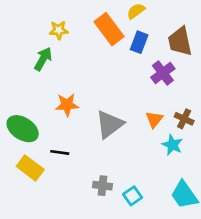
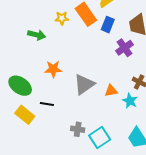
yellow star: (59, 30) -> (62, 18), moved
green arrow: (43, 59) -> (37, 35), turned 72
orange triangle: (154, 119) -> (111, 91), moved, turned 40
cyan square: (133, 196) -> (100, 138), size x1.5

